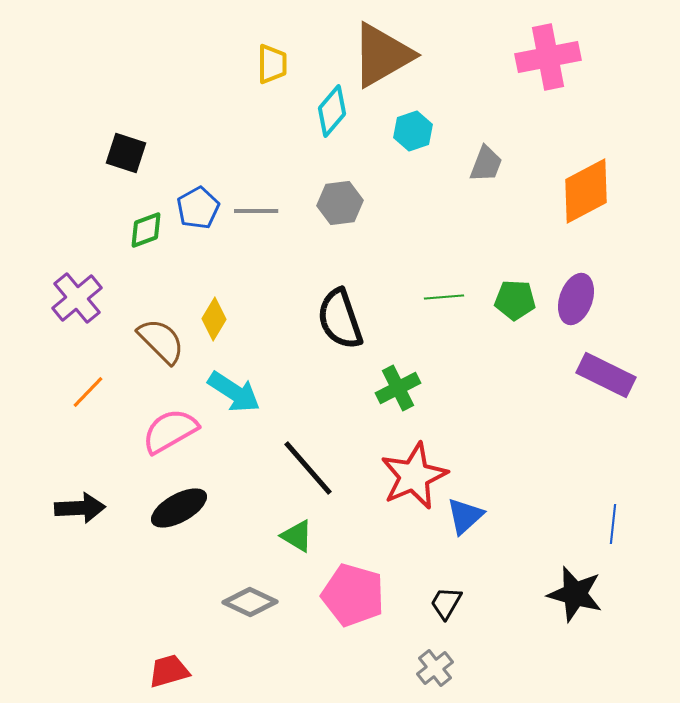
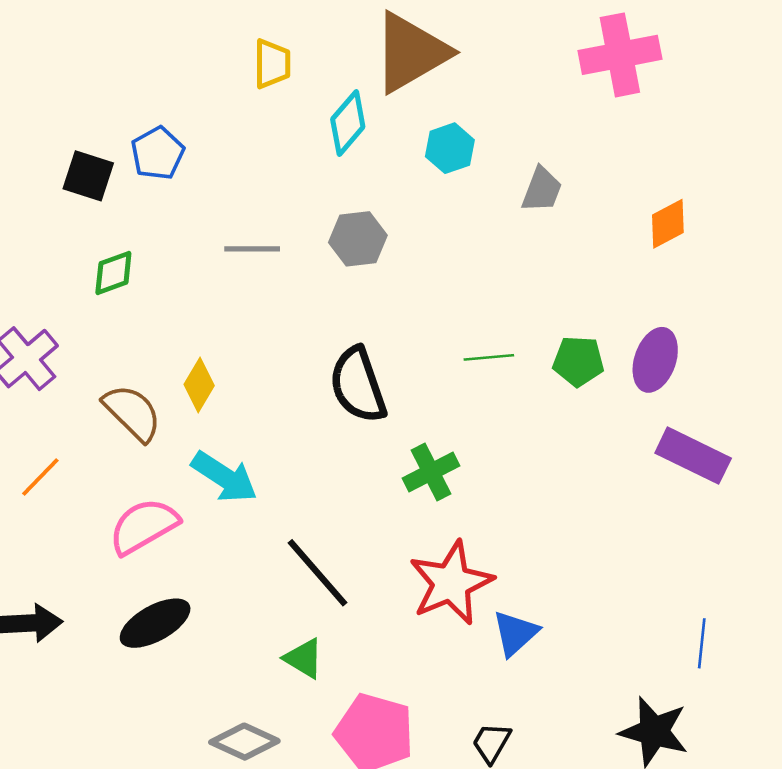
orange diamond: (586, 191) -> (668, 224), size x0.6
blue pentagon: (198, 208) -> (158, 153), moved

